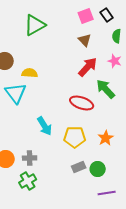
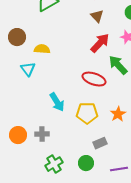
cyan triangle: (16, 93) -> (28, 69), size x0.7
gray rectangle: (79, 167) -> (100, 143), moved
green circle: (98, 169) -> (86, 163), moved
green cross: (28, 181) -> (54, 164), moved

